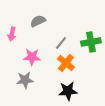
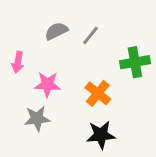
pink arrow: (12, 34) -> (18, 62), moved
gray line: (61, 43) -> (90, 35), moved

